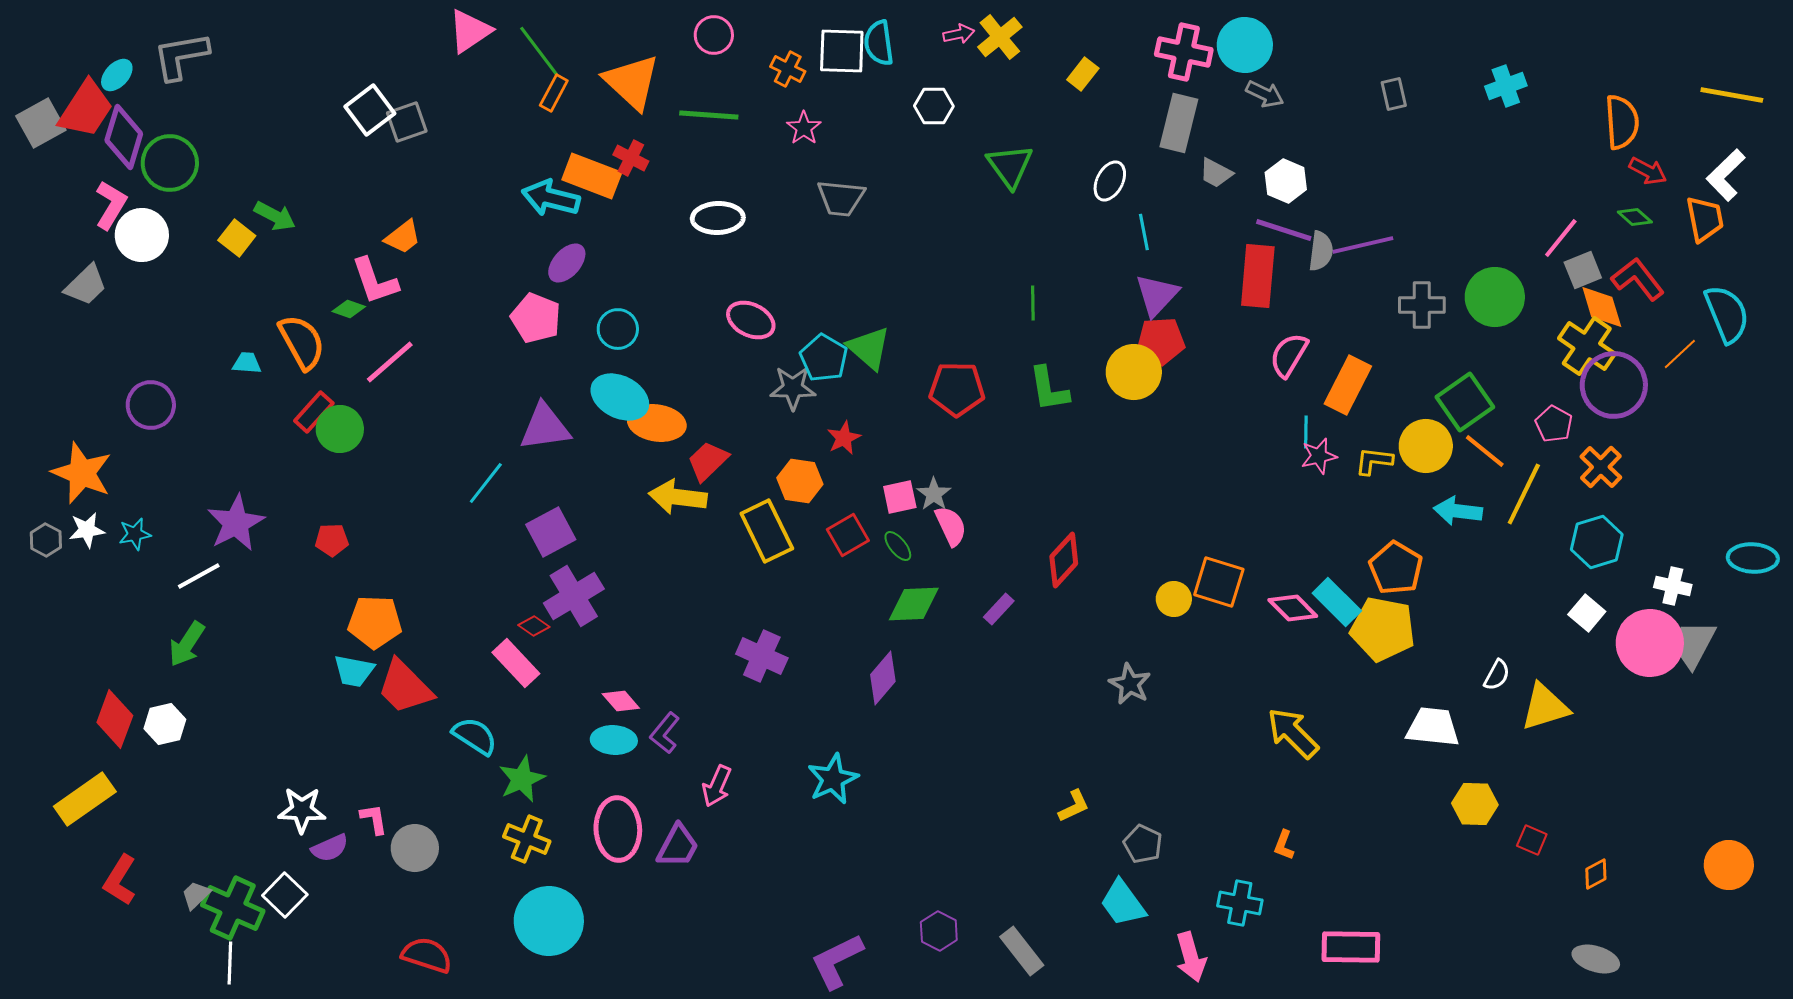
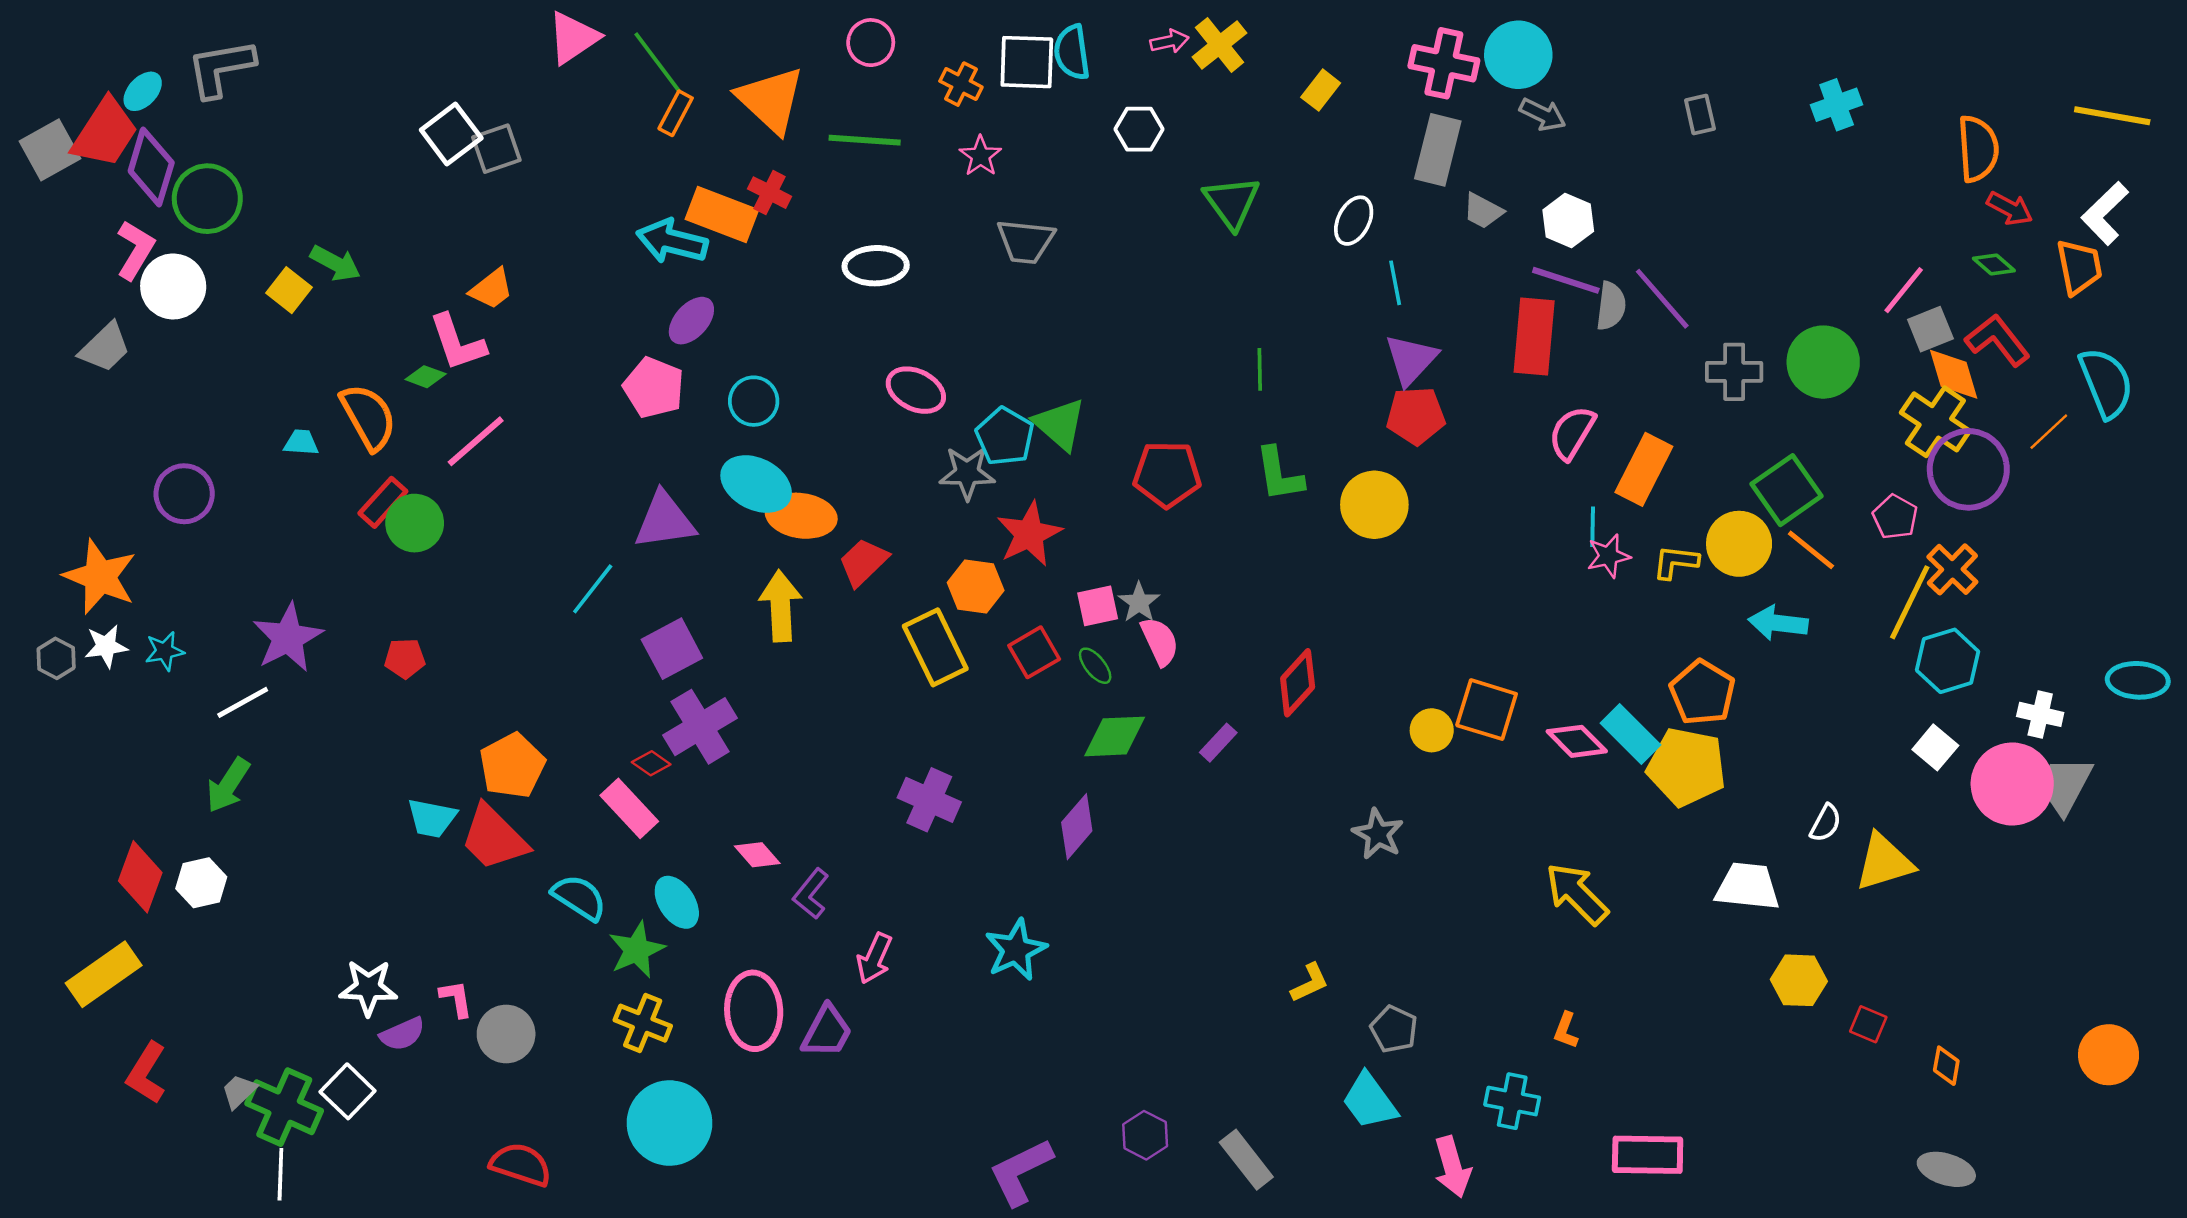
purple line: (1363, 245) -> (1662, 299), turned 62
yellow circle: (1134, 372) -> (1374, 505), moved
red star: (844, 438) -> (1029, 534), size x1.6
yellow line: (1524, 494) -> (1910, 602), moved
yellow arrow: (678, 497) -> (780, 606), moved, turned 80
orange pentagon: (375, 622) -> (512, 766), moved, turned -30
cyan ellipse: (614, 740) -> (677, 902), moved, turned 54
orange diamond: (1596, 874) -> (1946, 1066), turned -52

